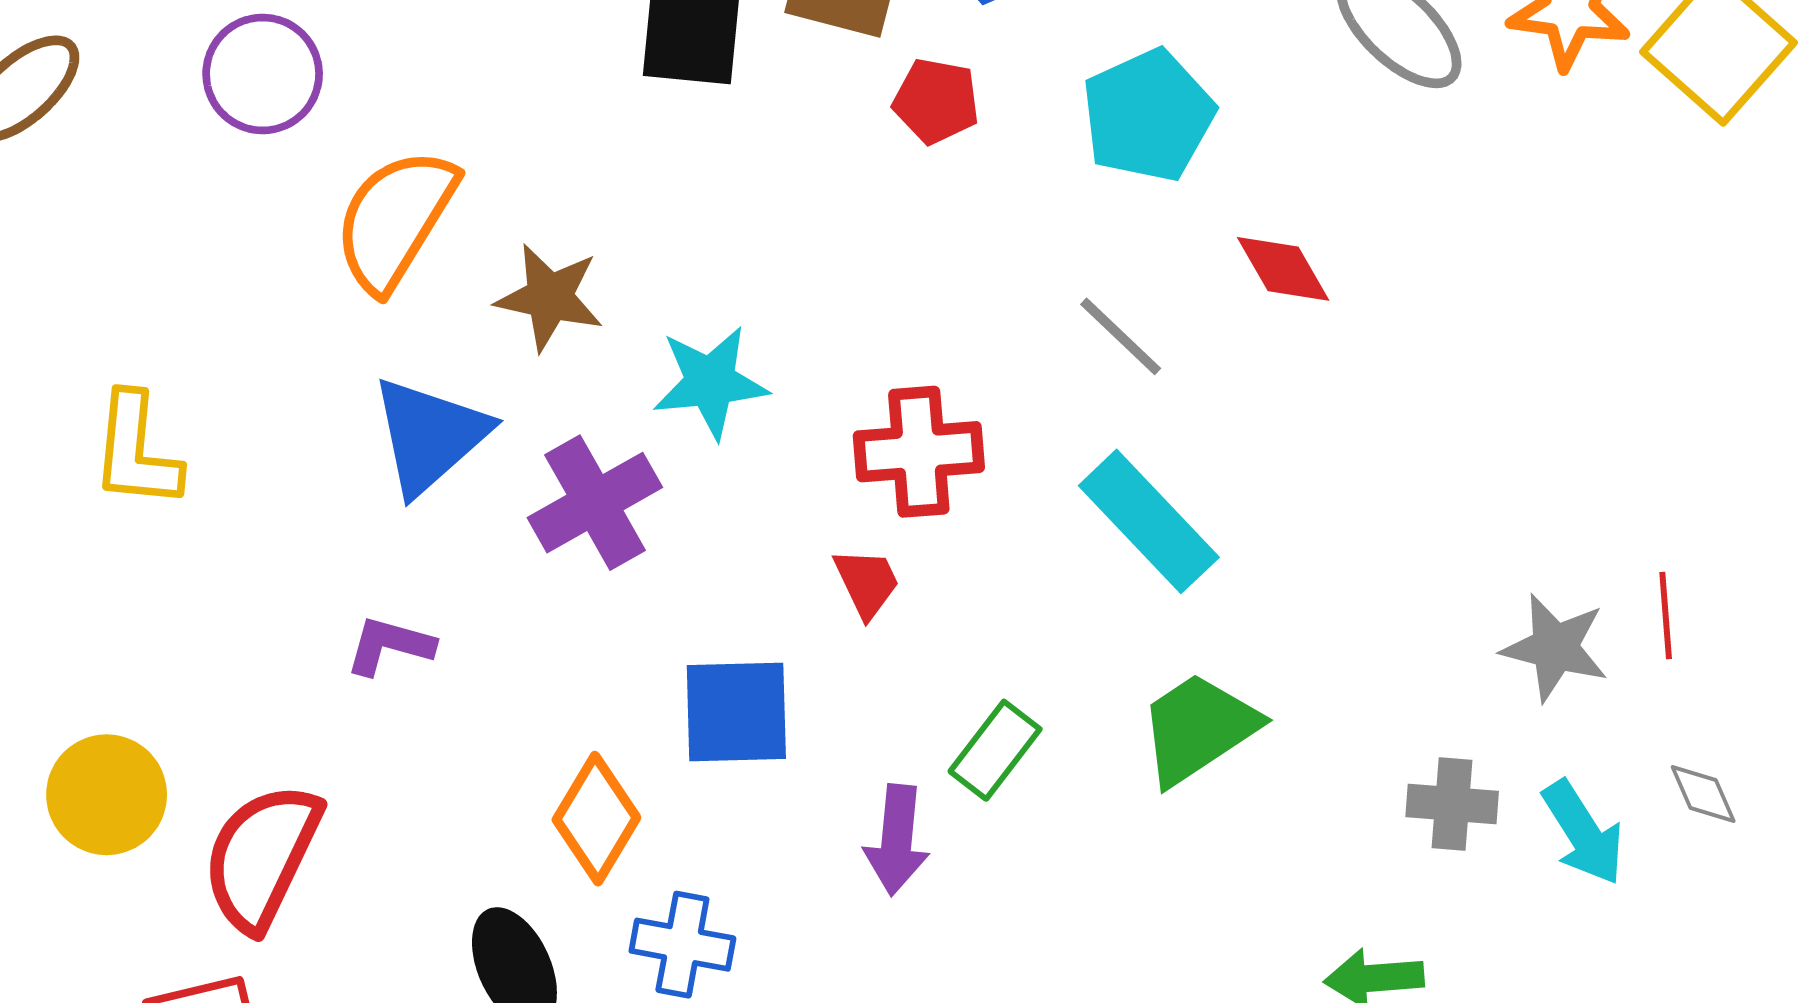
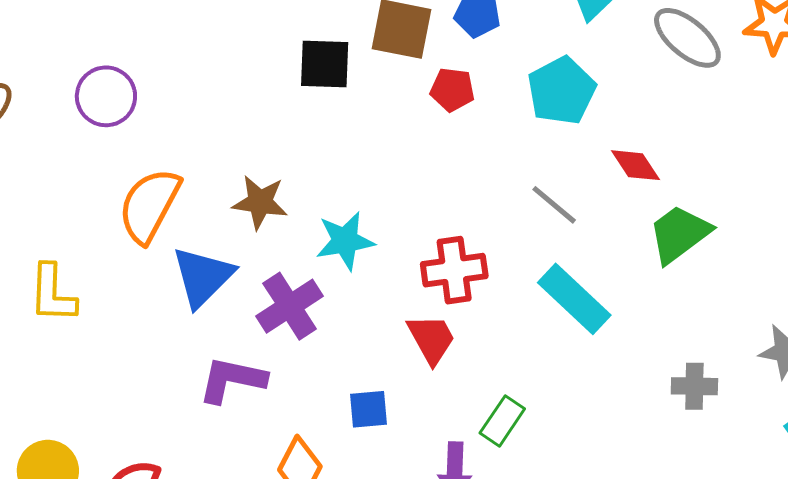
orange semicircle: (395, 220) -> (149, 205), moved
red trapezoid: (867, 583) -> (431, 339), size x1.4
purple L-shape: (390, 646) -> (232, 380), moved, size x1.5
blue square: (736, 712) -> (368, 409), size x0.7
green trapezoid: (1198, 728) -> (679, 234), moved
gray cross: (1452, 804) -> (694, 386), moved

